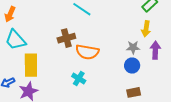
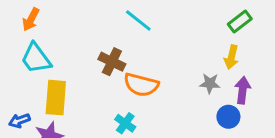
brown cross: (66, 38) -> (112, 62), turned 36
blue circle: (132, 66) -> (228, 117), moved

